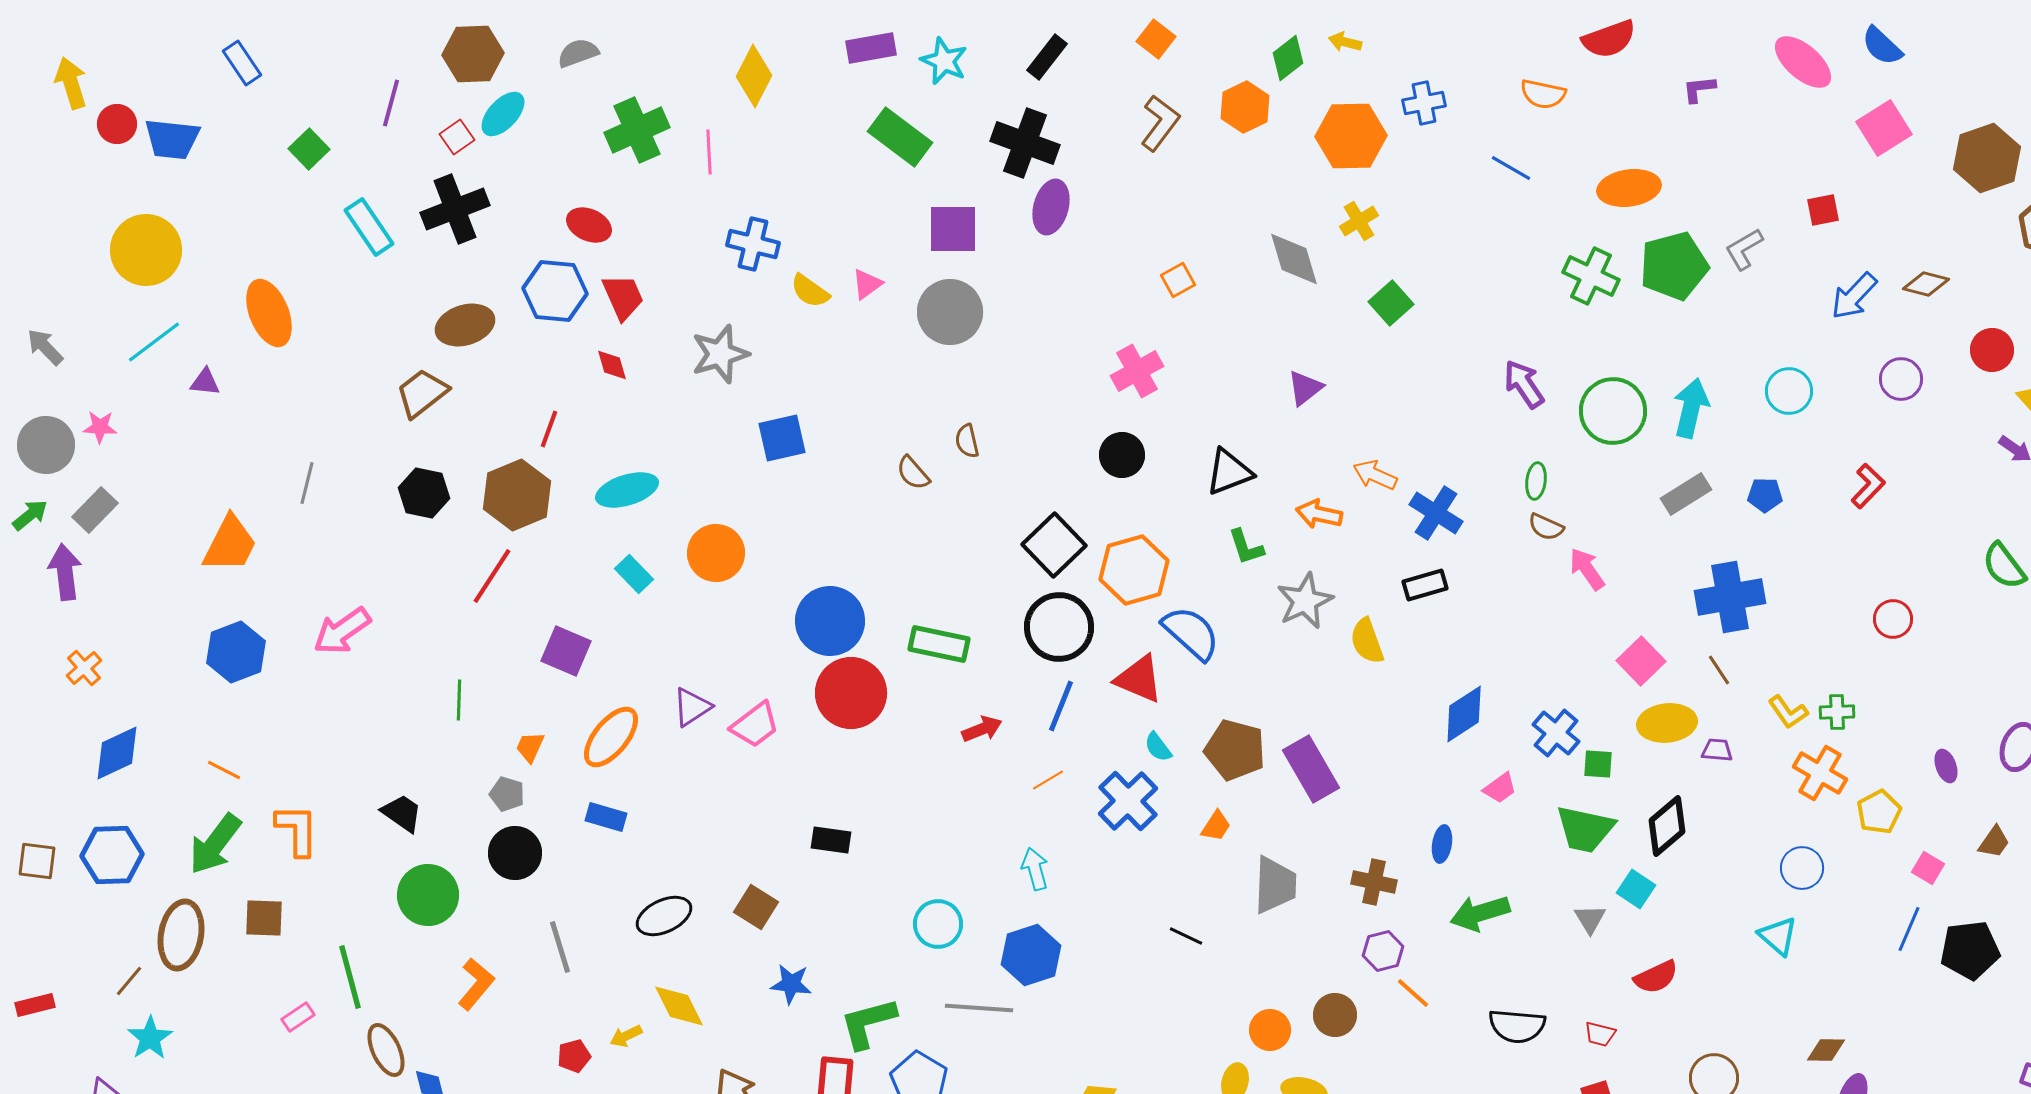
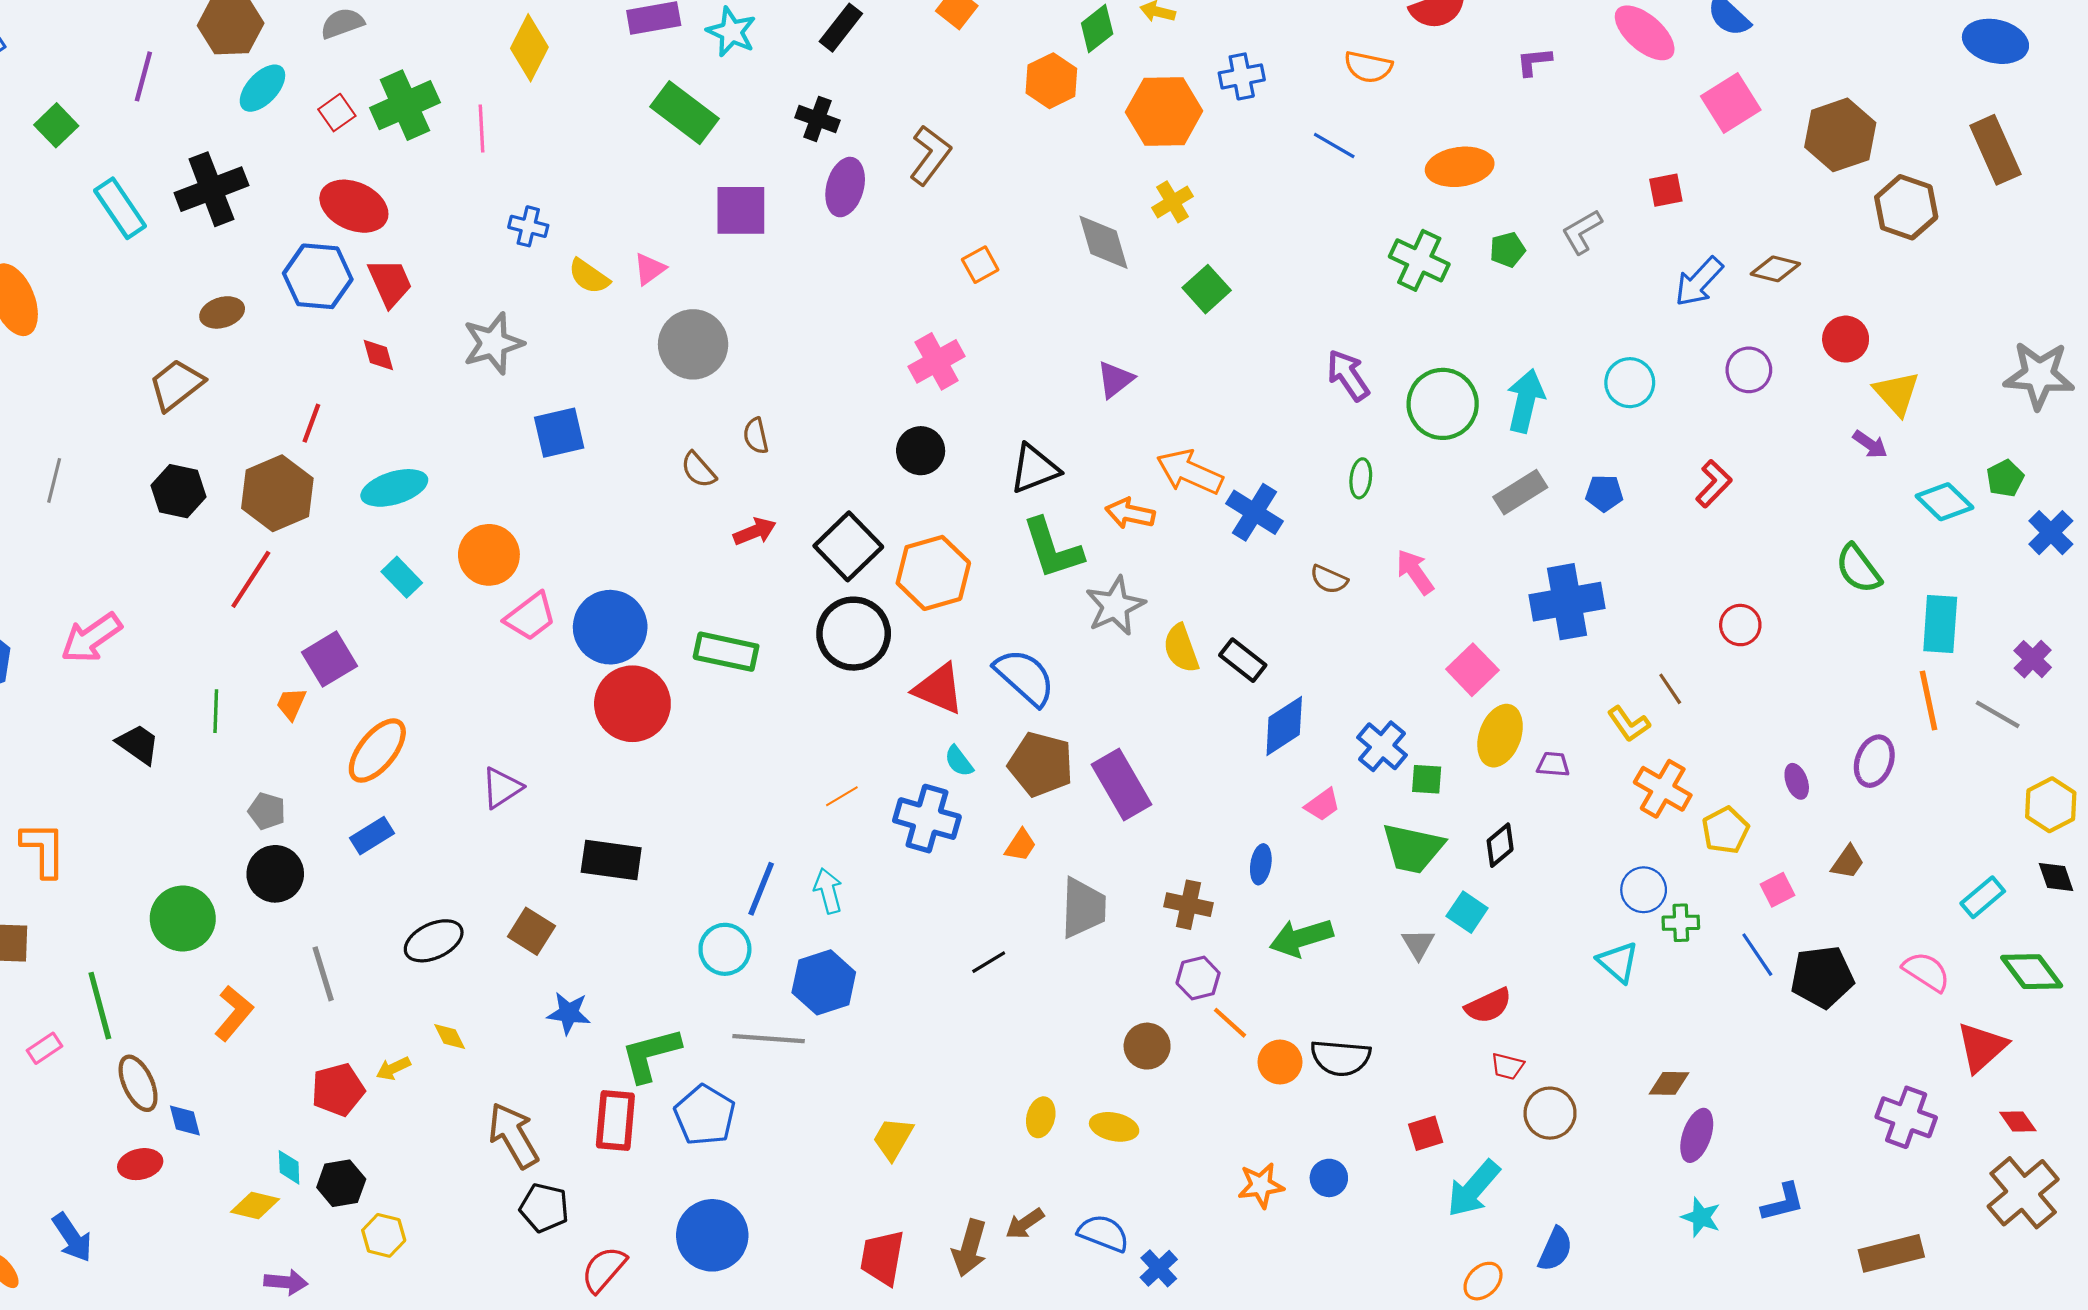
brown L-shape: (1160, 123) -> (930, 155), moved
red square: (457, 137) -> (337, 113), moved
black cross: (1025, 143) -> (817, 119), size x0.6
red ellipse: (589, 225) -> (354, 206), size x1.4
blue cross: (753, 244) -> (528, 226), size x0.7
green pentagon: (1674, 266) -> (1507, 250), size x0.5
gray circle: (950, 312) -> (693, 344), moved
brown ellipse: (465, 325) -> (222, 312), size x0.7
orange arrow: (1375, 475) -> (1190, 472), size x1.4
brown semicircle: (1546, 527) -> (1329, 579), moved
green L-shape: (1246, 547) -> (1052, 548), size x1.6
black rectangle: (1425, 585) -> (1243, 660), moved, turned 54
blue semicircle: (1191, 633) -> (1025, 677), moved
purple square: (566, 651) -> (329, 659), turned 36
brown line: (1719, 670) -> (1670, 689), moved
blue line: (1061, 706) -> (761, 889), moved
purple triangle: (692, 707) -> (502, 788), moved
green cross: (1837, 712) -> (1681, 923), moved
yellow ellipse: (1667, 723) -> (1500, 736), turned -64
pink trapezoid: (755, 725) -> (530, 617), moved
red arrow: (982, 729) -> (755, 531), moved
orange trapezoid: (530, 747) -> (291, 704), moved
blue cross: (1128, 801) -> (927, 819), turned -30
black trapezoid: (402, 813) -> (138, 744), moved
blue rectangle: (606, 817) -> (372, 836), turned -48
black diamond: (1667, 826) -> (1500, 845), size x0.7
black rectangle: (831, 840) -> (611, 860), size x1.4
pink square: (1928, 868) -> (1778, 890), turned 32
blue line: (1909, 929) -> (1757, 955), turned -57
black line: (1186, 936) -> (989, 962), turned -56
yellow diamond: (679, 1006) -> (450, 1037), size x0.6
orange circle: (1270, 1030) -> (1280, 1062), moved
red trapezoid: (1600, 1034) -> (1507, 1066), moved
red pentagon: (574, 1056) -> (338, 1090), size x1.5

